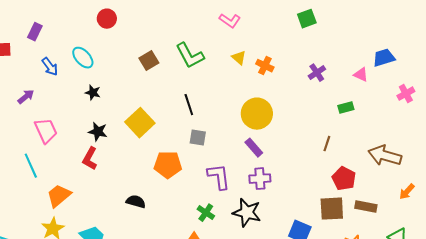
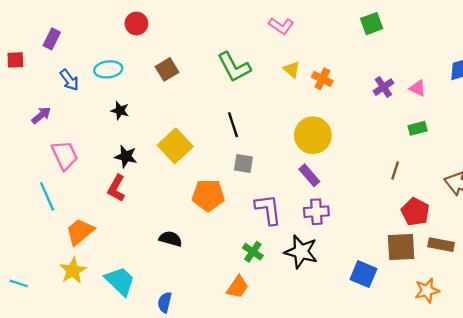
cyan ellipse: (83, 58) -> (108, 69), turned -55
brown square: (149, 61) -> (167, 69), moved
pink triangle: (361, 75) -> (418, 88), moved

